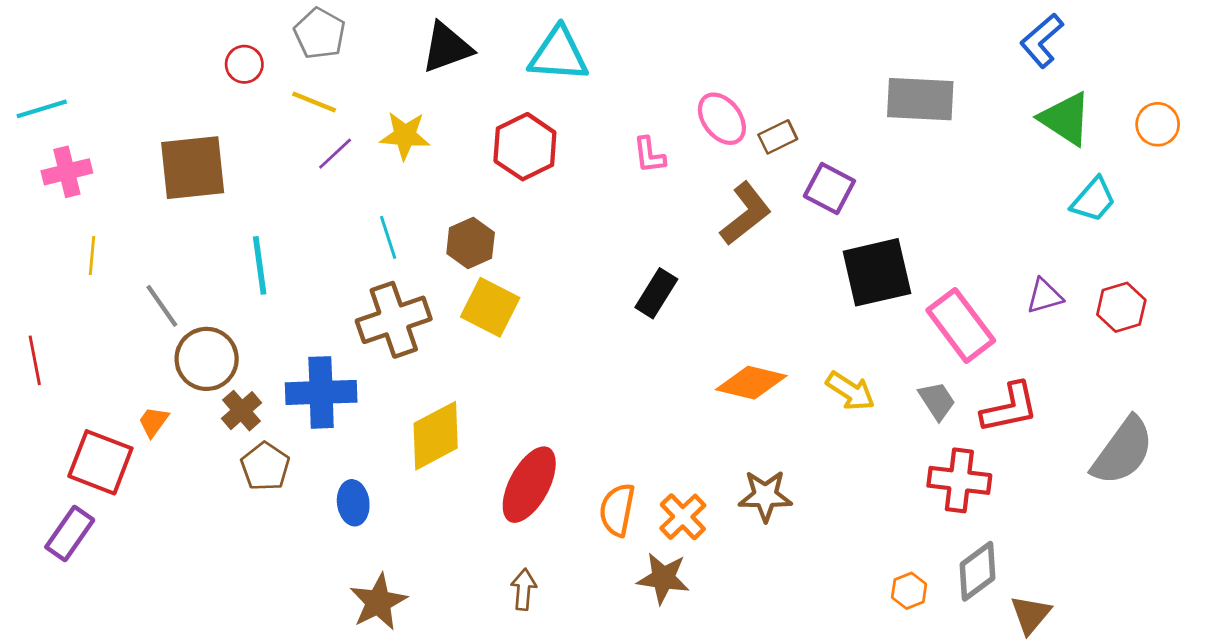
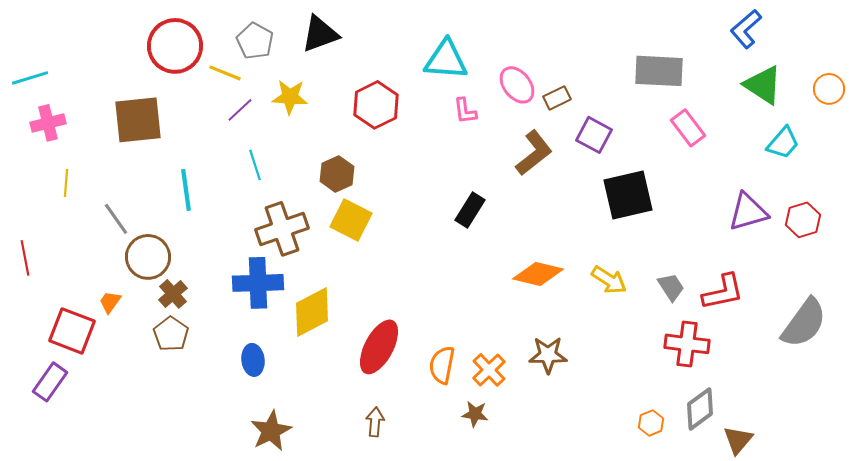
gray pentagon: (320, 34) -> (255, 41), moved
cyan triangle: (559, 54) -> (446, 60), moved
red circle: (244, 64) -> (175, 46), size x2.0
cyan line: (388, 237) -> (255, 165), moved
purple triangle: (1045, 296) -> (748, 212), size x1.5
pink rectangle: (961, 325) -> (688, 128), moved, size x0.7
blue cross: (321, 392) -> (258, 283), moved
brown pentagon: (265, 466) -> (171, 334), moved
brown star: (663, 578) -> (475, 414), size x0.7

